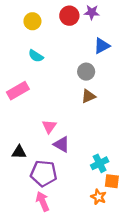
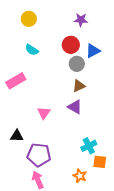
purple star: (92, 12) -> (81, 20), moved
red circle: (69, 16) -> (71, 45), moved
blue triangle: (102, 46) -> (93, 51), moved
purple triangle: (62, 144) -> (75, 107), moved
orange star: (98, 197) -> (80, 176), moved

